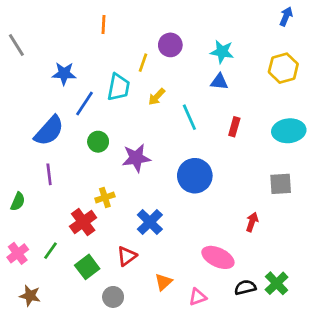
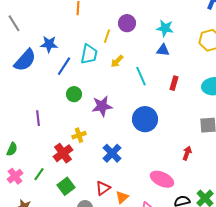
blue semicircle: (49, 131) -> (25, 60), moved
green semicircle: (18, 202) -> (12, 149), moved
red triangle: (127, 256) -> (103, 188), moved

